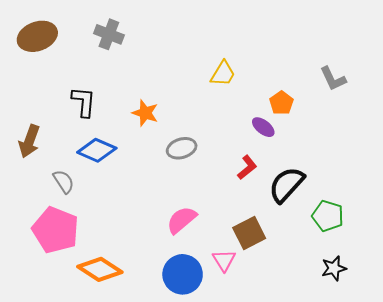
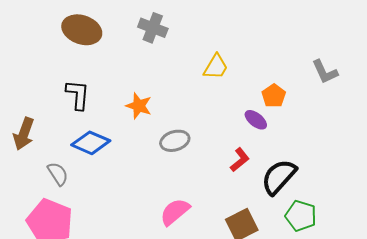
gray cross: (109, 34) -> (153, 28), moved
brown ellipse: (37, 36) -> (82, 30), moved, turned 39
green pentagon: (328, 216) -> (301, 216), moved

